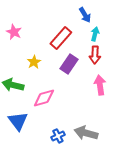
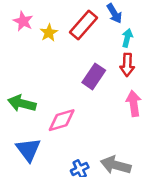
pink star: (14, 32) -> (23, 21), moved
red rectangle: (61, 38) -> (84, 25), moved
yellow star: (34, 62) -> (49, 33), moved

